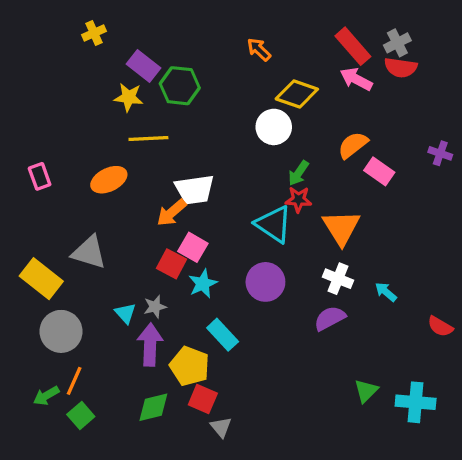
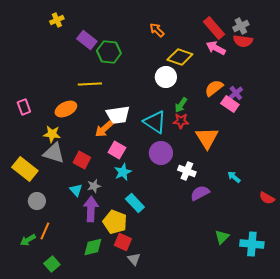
yellow star: (129, 97) -> (52, 134), moved
purple cross: (440, 153) -> (236, 93), moved, turned 32
cyan triangle: (274, 224) -> (155, 122), moved
red square: (171, 264) -> (82, 160), moved
white cross: (338, 279) -> (187, 171), moved
purple circle: (265, 282) -> (161, 153), moved
gray circle: (61, 331) -> (37, 201), size x0.7
green square: (81, 416) -> (52, 264), moved

